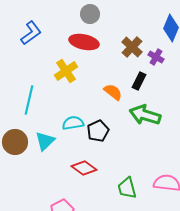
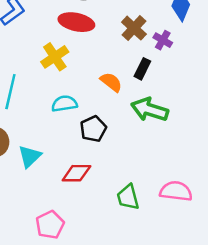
cyan semicircle: (73, 123) -> (64, 104), moved
cyan triangle: (45, 141) -> (30, 156), moved
red diamond: (84, 168) -> (76, 173), turned -35

